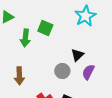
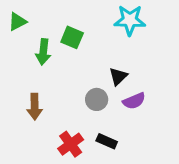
cyan star: (85, 16) -> (130, 20), turned 30
purple semicircle: (88, 72) -> (134, 101), turned -140

